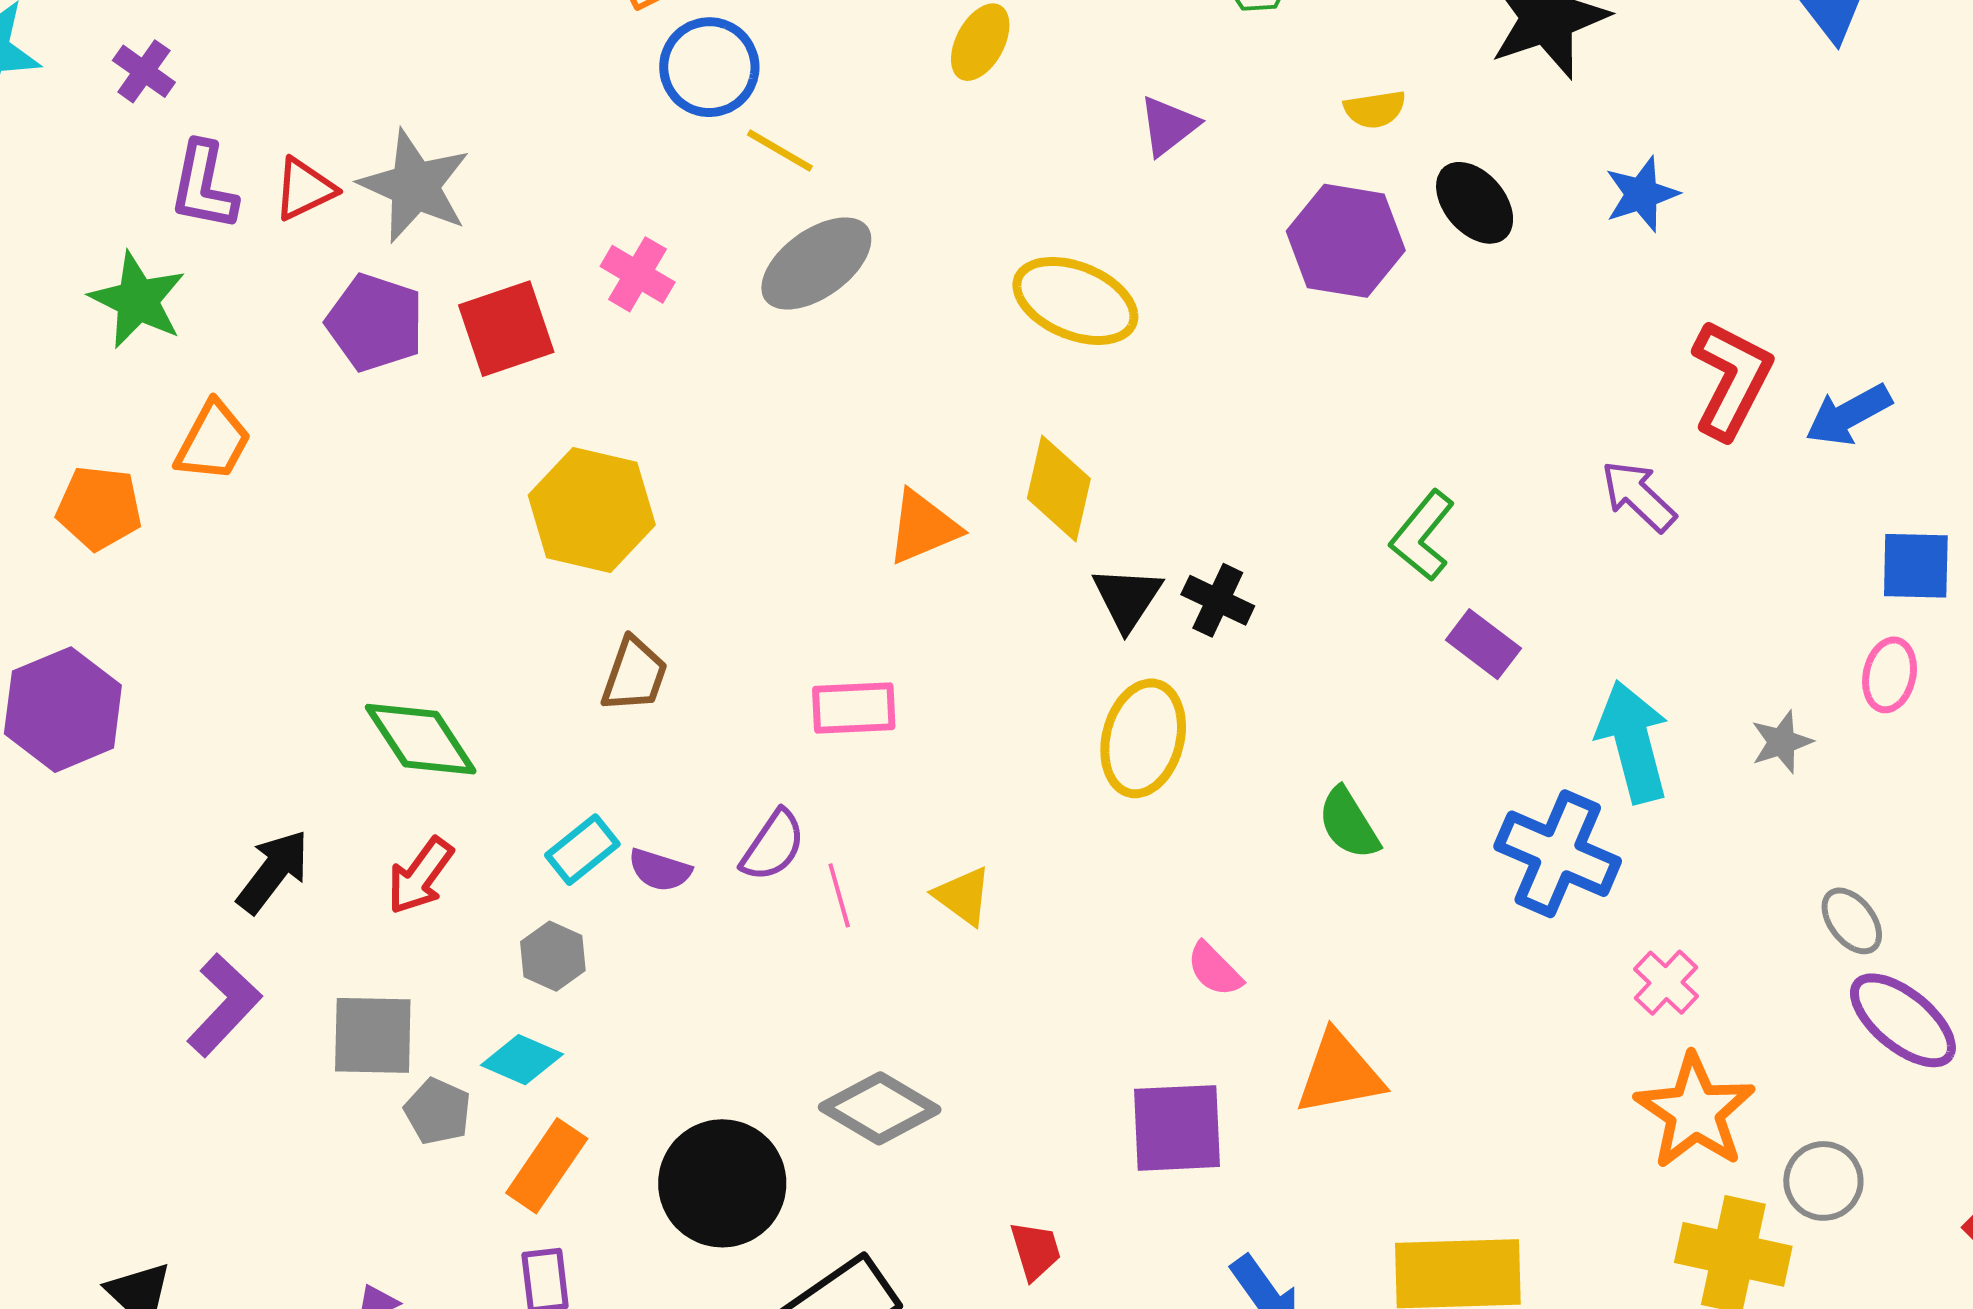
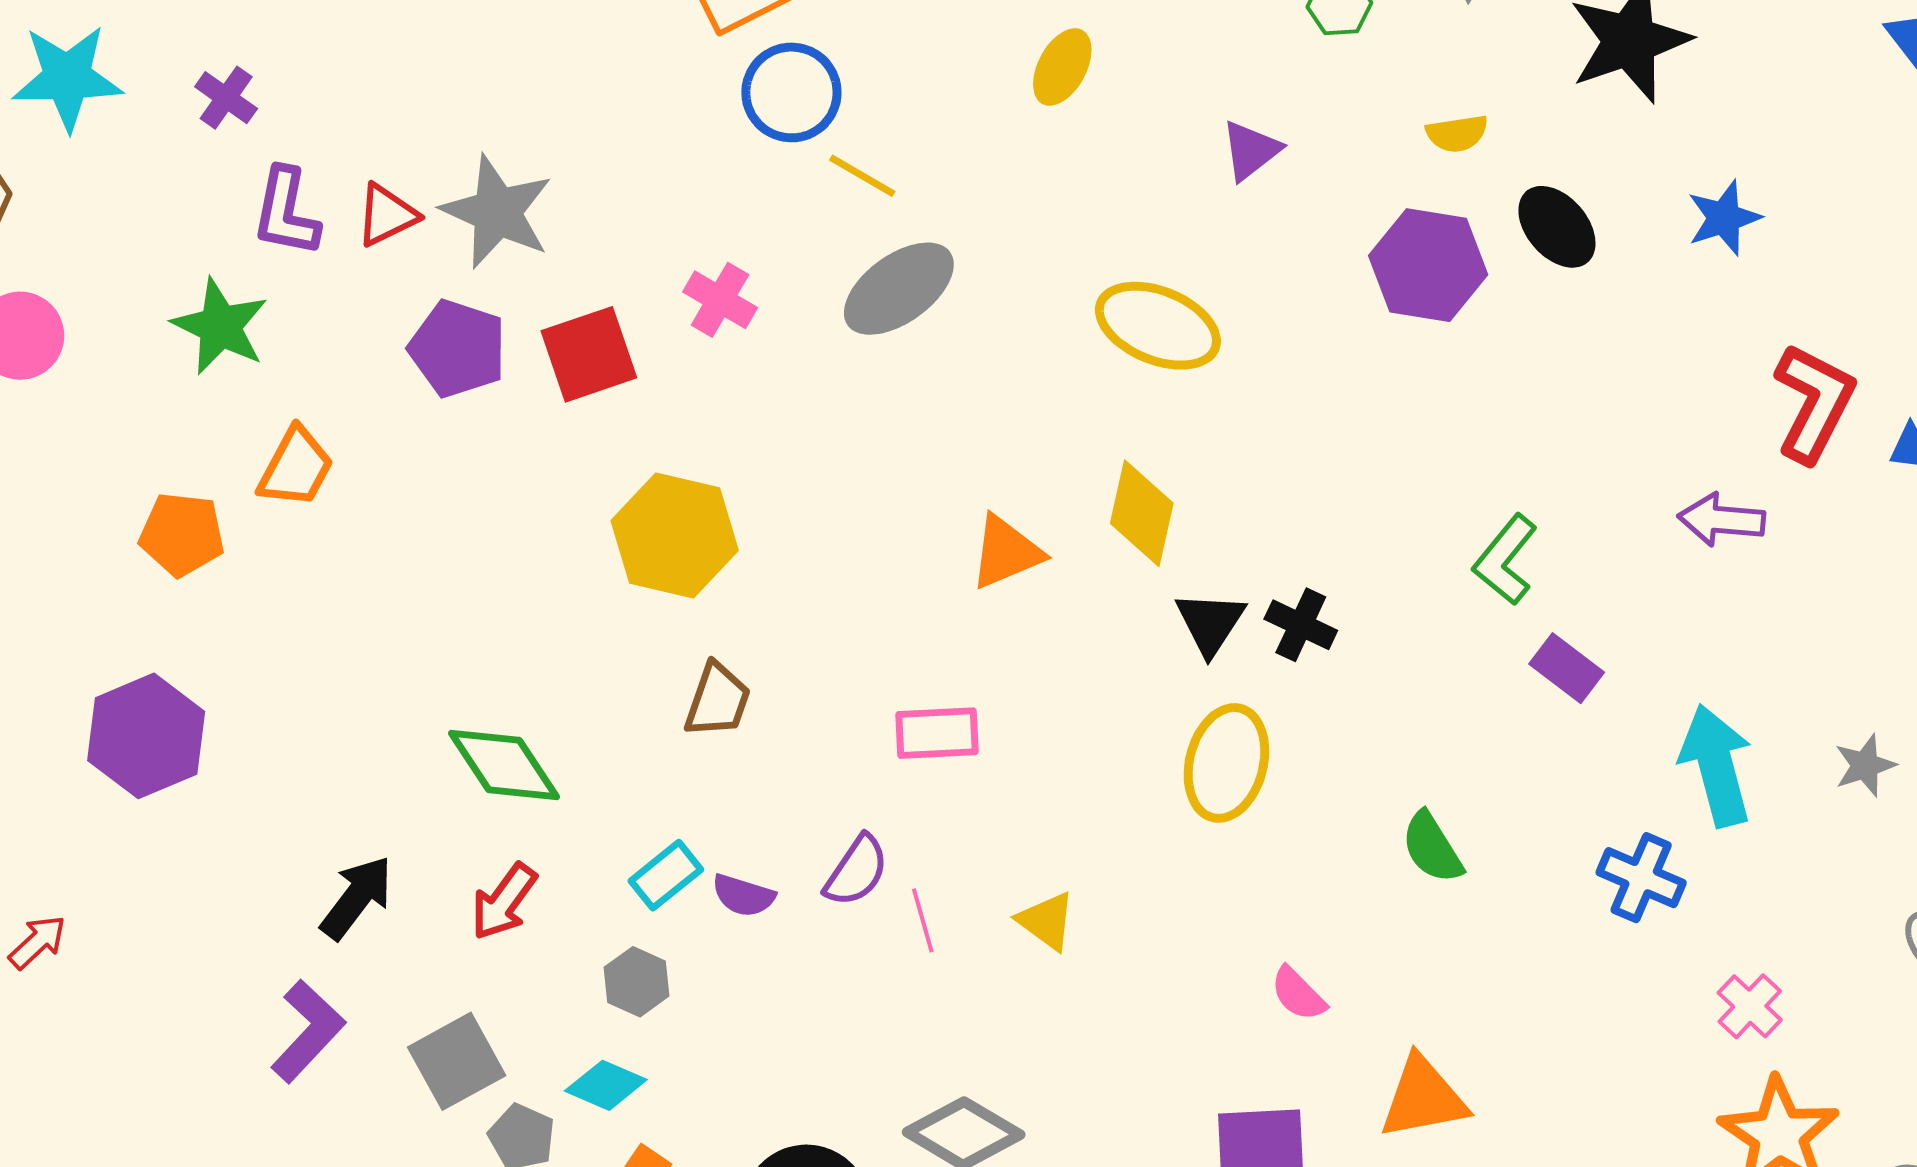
purple arrow: (1639, 496) -> (1721, 520), turned -38
blue cross: (1558, 854) -> (1641, 878), size x0.7
gray square: (373, 1035) -> (457, 1061), turned -30

